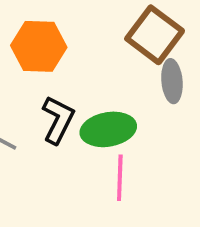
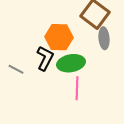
orange hexagon: (39, 46) -> (59, 37), moved

